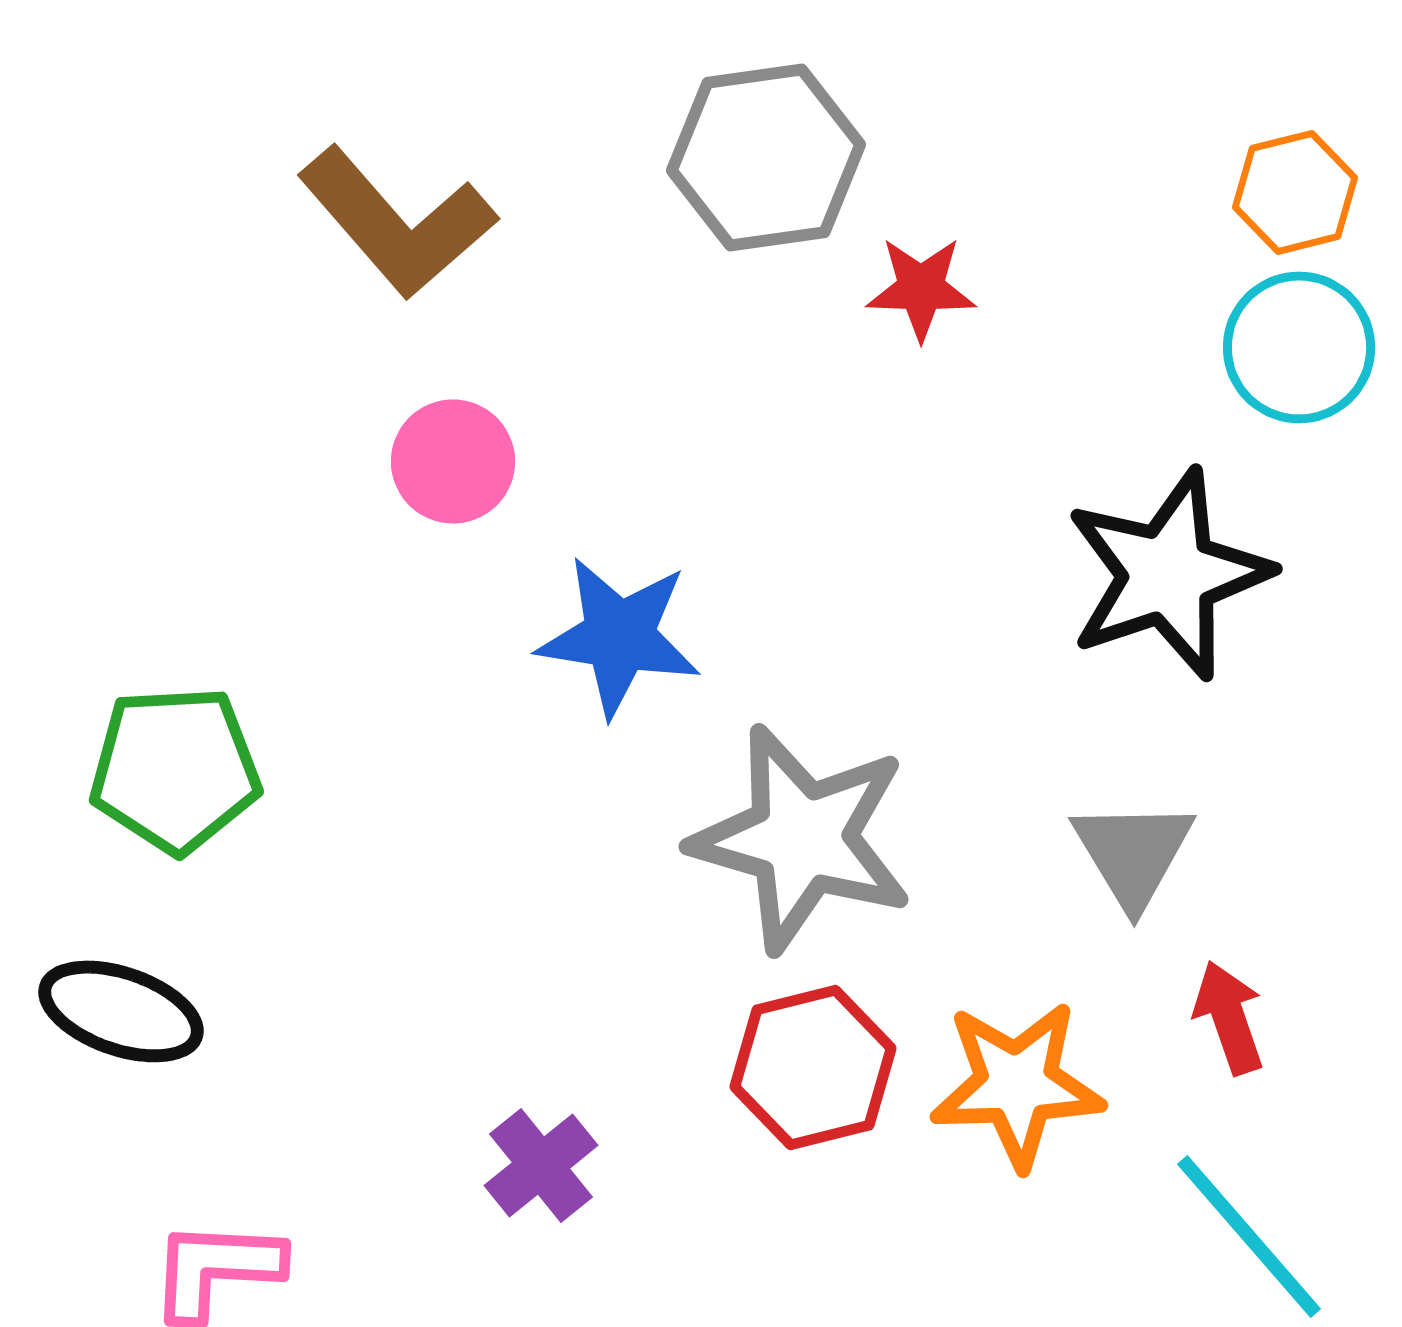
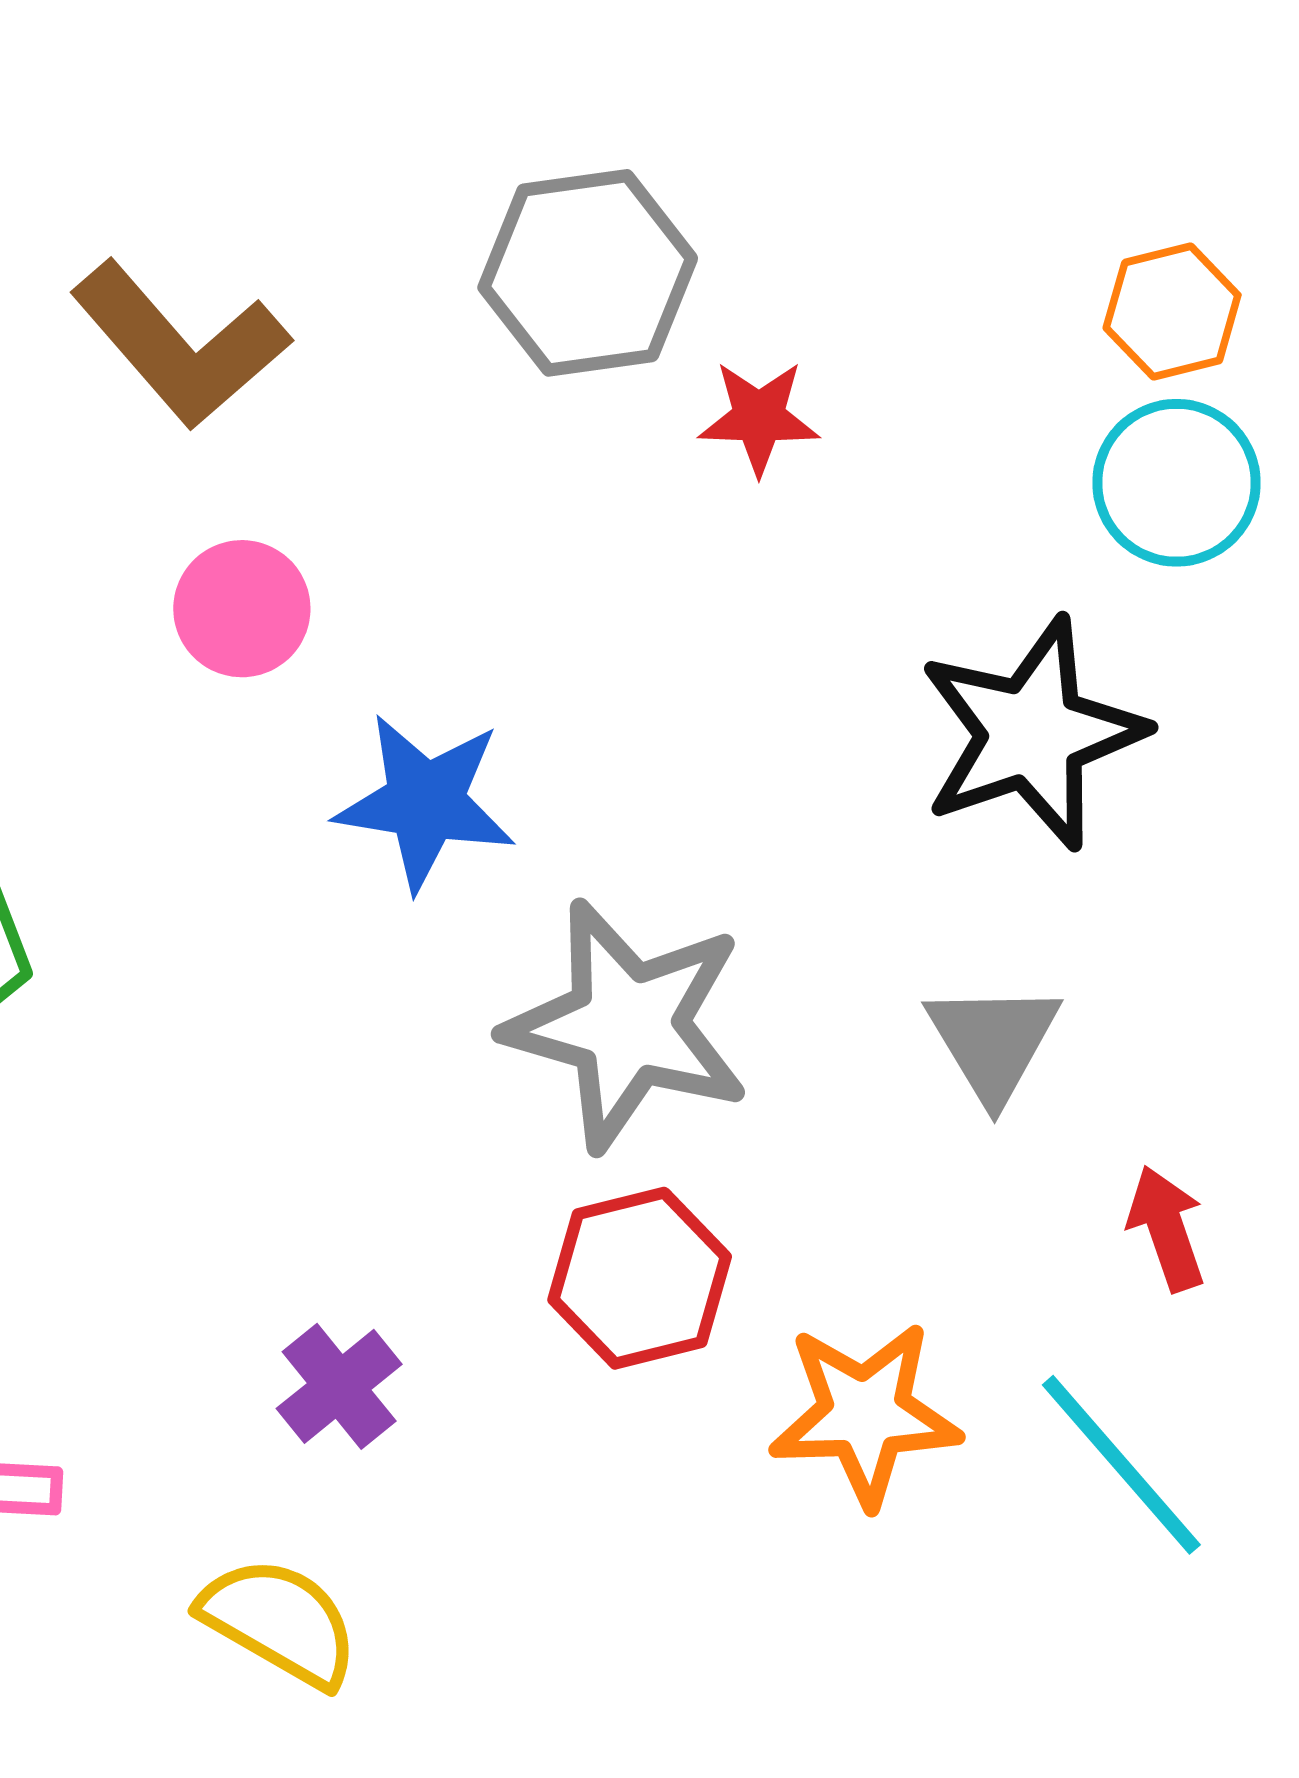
red arrow: (1229, 1017) -> (1167, 1228), moved
orange star: (1017, 1084) -> (865, 1414), moved

